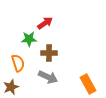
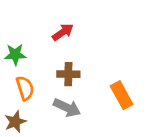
green star: (29, 39) -> (15, 55), moved
orange rectangle: (88, 84) -> (122, 95), moved

